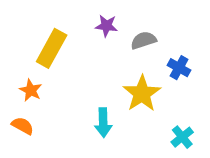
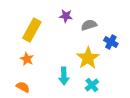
orange star: (31, 90) -> (27, 59), moved
orange semicircle: (23, 126) -> (23, 87), moved
cyan cross: (182, 137) -> (92, 85), moved

